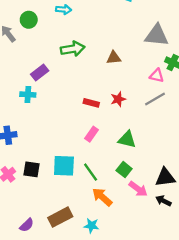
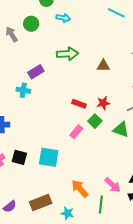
green triangle: (127, 140) -> (121, 130), moved
green square: (124, 170) -> (95, 121), moved
green line: (91, 172) -> (101, 205), moved, turned 36

